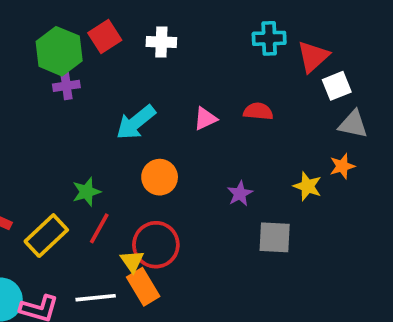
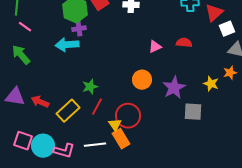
cyan arrow: (136, 122) -> (67, 45), moved, turned 35
orange circle: (160, 177) -> (142, 80), moved
purple star: (240, 194) -> (174, 88), size x1.6

